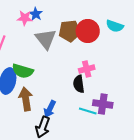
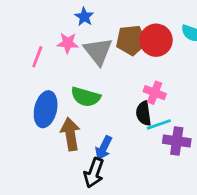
pink star: (25, 18) -> (68, 43), moved
pink cross: (87, 69) -> (155, 93), turned 35
green semicircle: (23, 71) -> (86, 97), moved
cyan line: (88, 111) -> (159, 124), moved, turned -36

